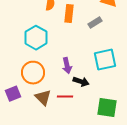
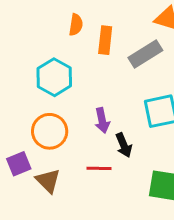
gray rectangle: (95, 23) -> (145, 54), size x1.5
black arrow: (81, 82) -> (124, 145), turned 49
brown triangle: (43, 98) -> (48, 181), moved

